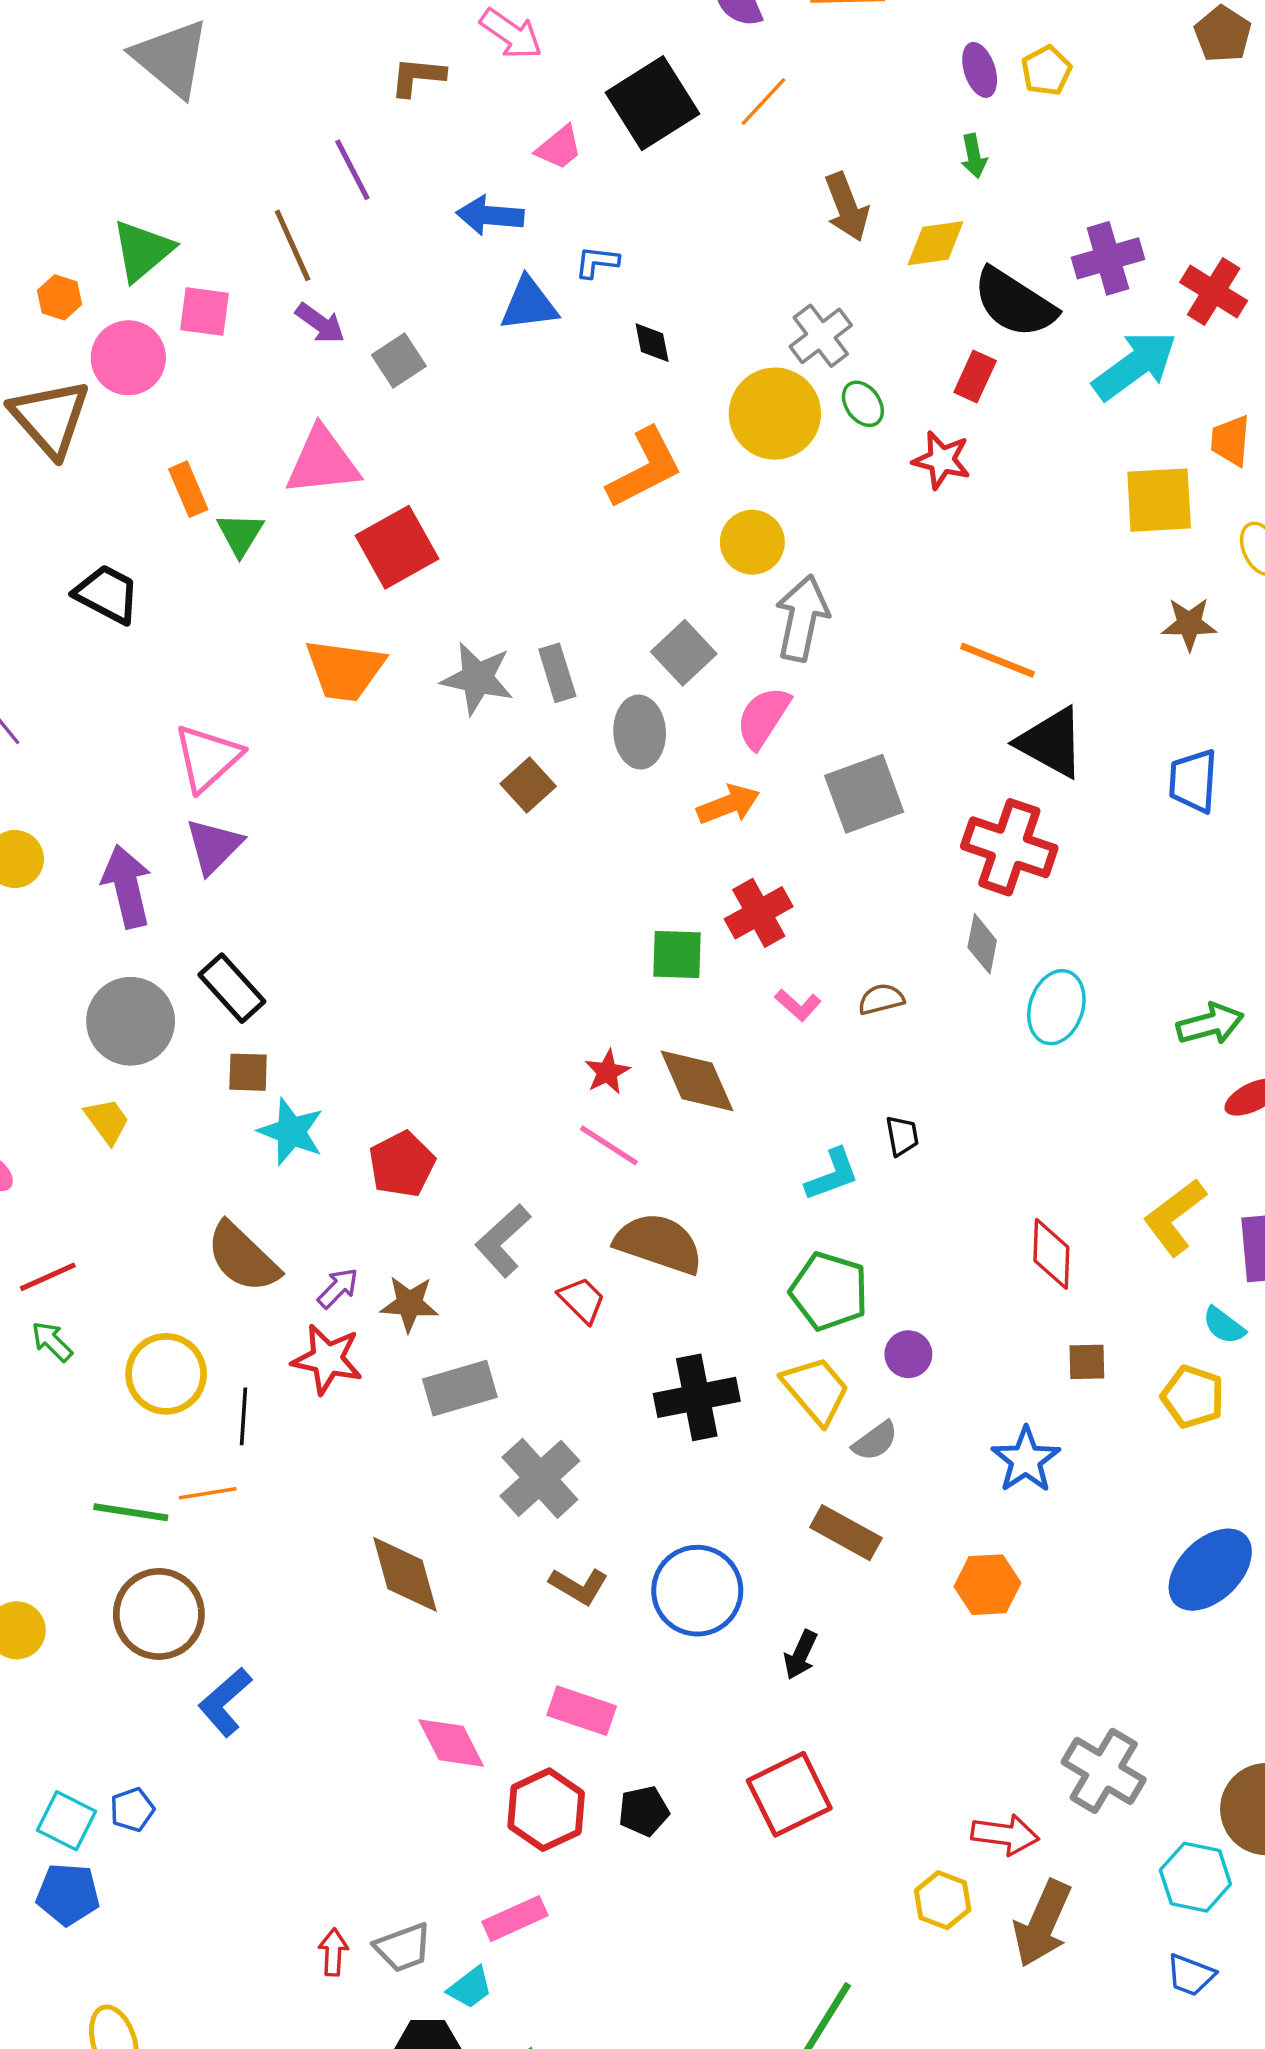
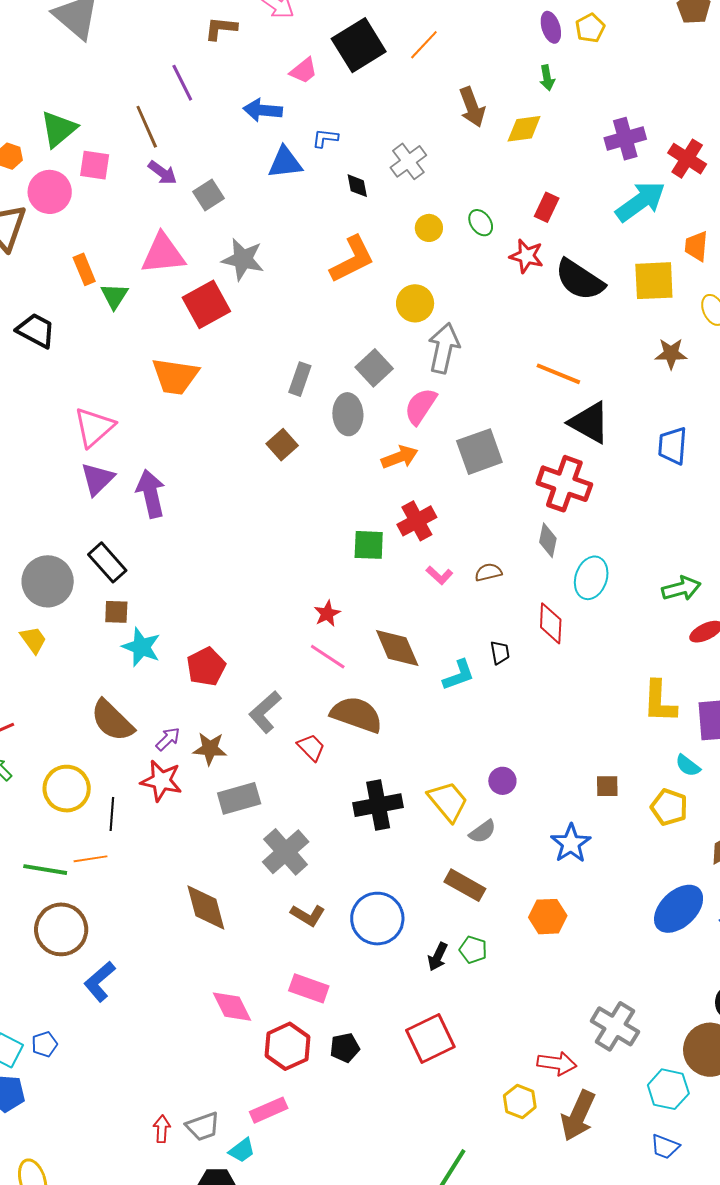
black semicircle: (1015, 303) -> (580, 280), moved
gray cross: (821, 336) -> (408, 161), moved
yellow circle: (775, 414) -> (429, 228), size x0.5
gray rectangle: (557, 673) -> (300, 379), turned 36
gray star: (477, 678) -> (243, 259), moved
purple arrow: (127, 886) -> (151, 494), moved
brown diamond: (697, 1081) -> (397, 648), moved
yellow L-shape: (1175, 1217) -> (660, 702), turned -51
red diamond: (1051, 1254) -> (551, 623), moved
green pentagon: (829, 1291) -> (473, 950), moved, size x0.6

